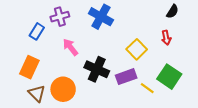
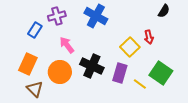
red arrow: (166, 38) -> (149, 37), moved
purple rectangle: (126, 77) -> (120, 73), turned -54
orange circle: (63, 89) -> (60, 72), moved

